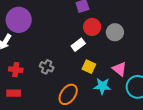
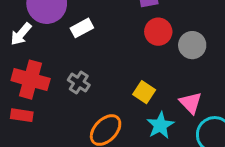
white rectangle: (78, 45) -> (82, 28), moved
red cross: (16, 70) -> (31, 80), size x1.6
cyan star: (102, 86) -> (160, 125), turned 30

